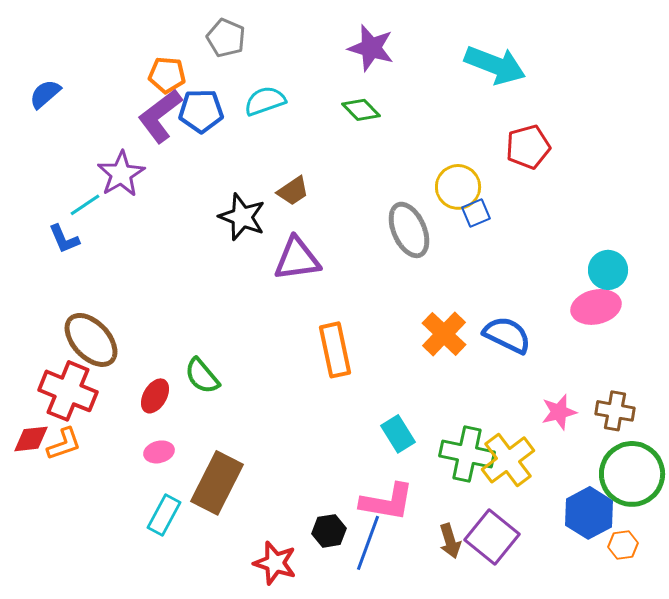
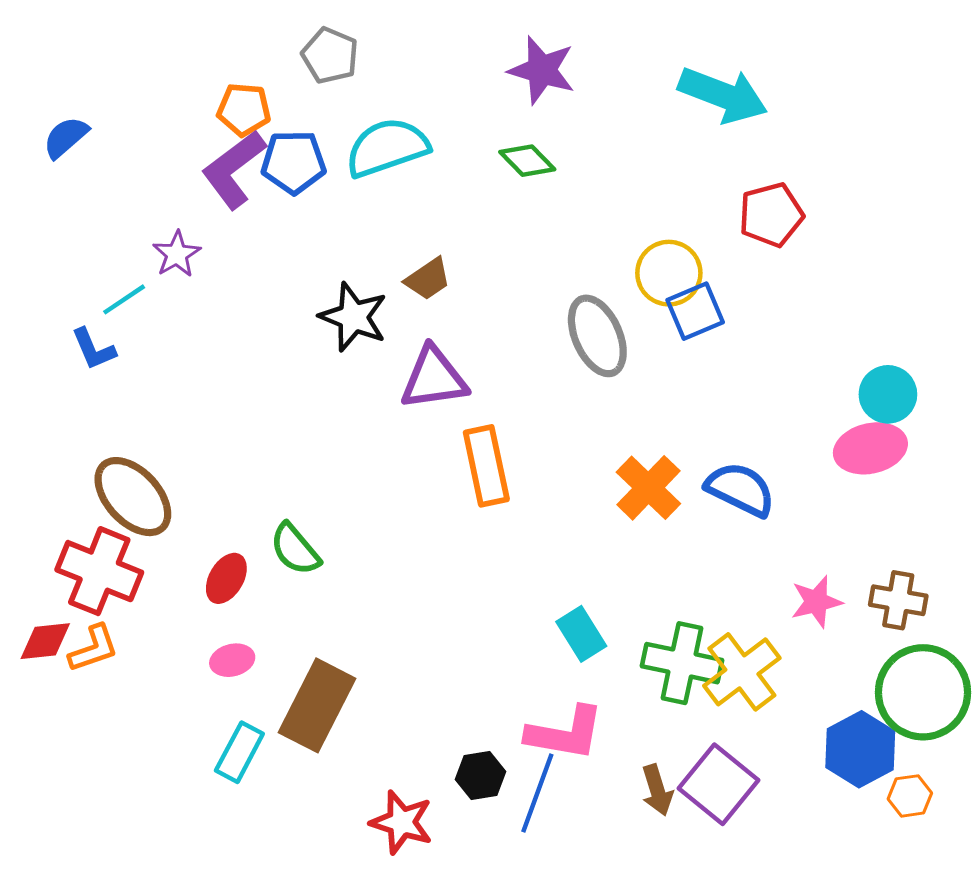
cyan semicircle: (265, 101) -> (387, 148), size x1.4
purple star: (121, 174) -> (177, 254), size x0.7
blue square: (476, 213) -> (695, 311), size x1.4
orange rectangle: (335, 350) -> (486, 466), moved

